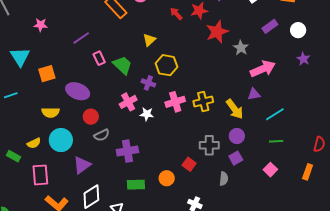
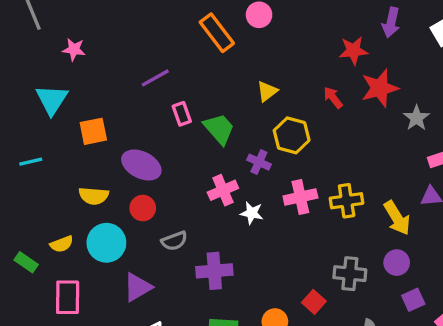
red arrow: (176, 14) -> (333, 98), moved
pink star: (41, 25) -> (74, 49), moved
red circle: (91, 117) -> (143, 208), moved
purple square: (236, 158) -> (413, 300), moved

